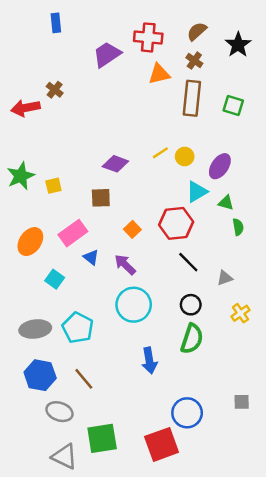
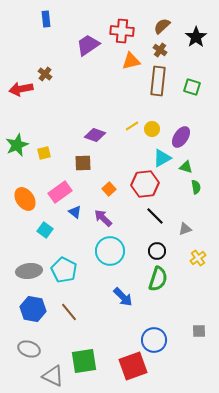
orange ellipse: (30, 242) -> (25, 199), turned -70
blue arrow: (149, 361) -> (123, 297), turned -35
gray ellipse: (60, 412) -> (29, 349), moved

